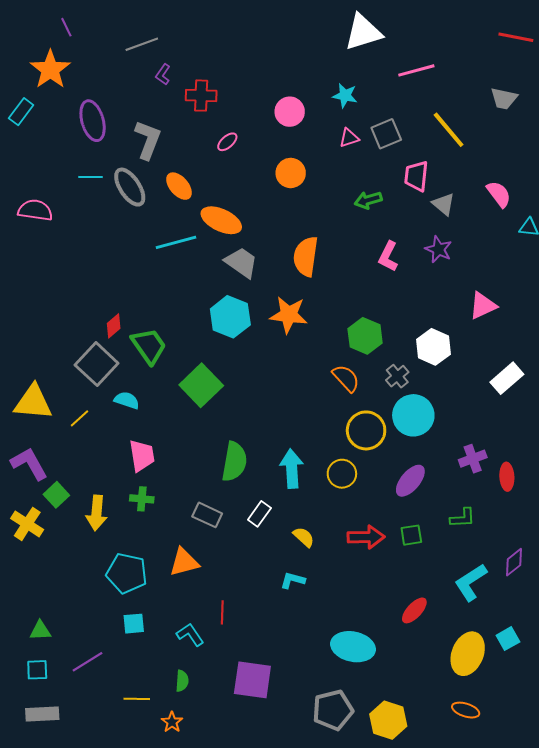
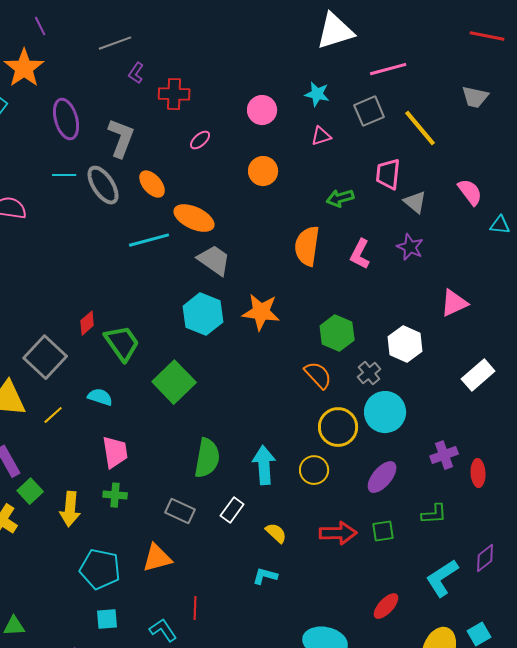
gray square: (386, 134) -> (369, 111), moved
orange semicircle: (306, 256) -> (307, 246), moved
gray square: (97, 364) -> (45, 357), moved

